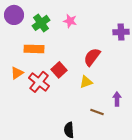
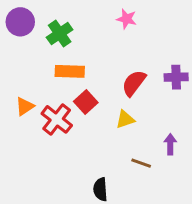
pink star: (70, 21) -> (127, 19), moved
purple cross: (121, 32) -> (176, 77), moved
orange rectangle: (34, 49) -> (70, 71), moved

